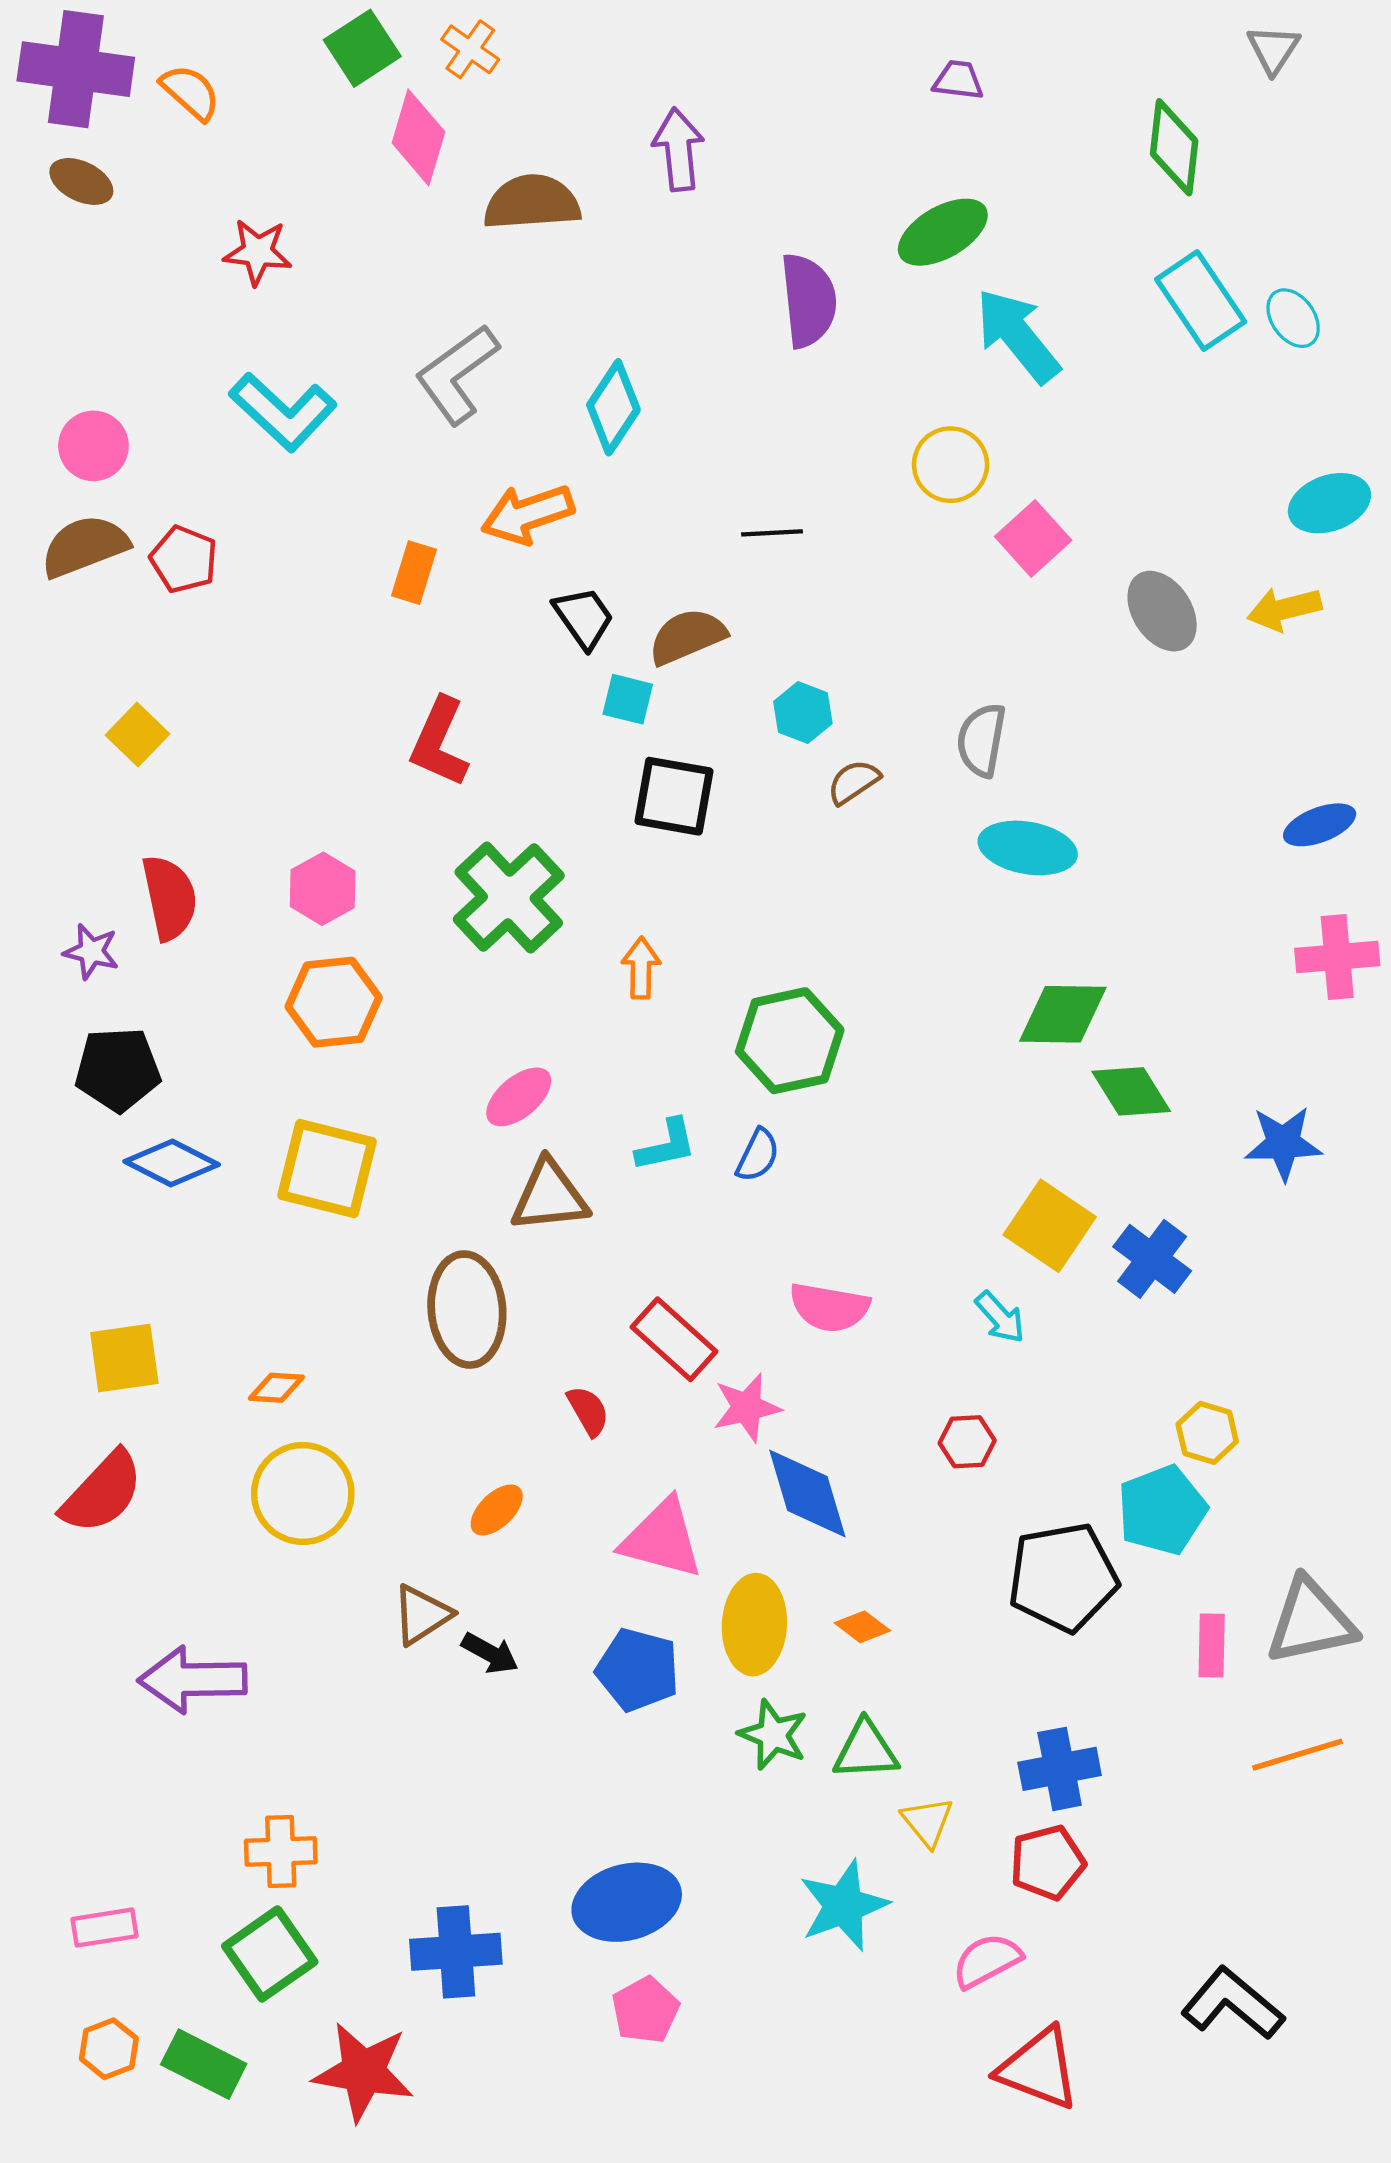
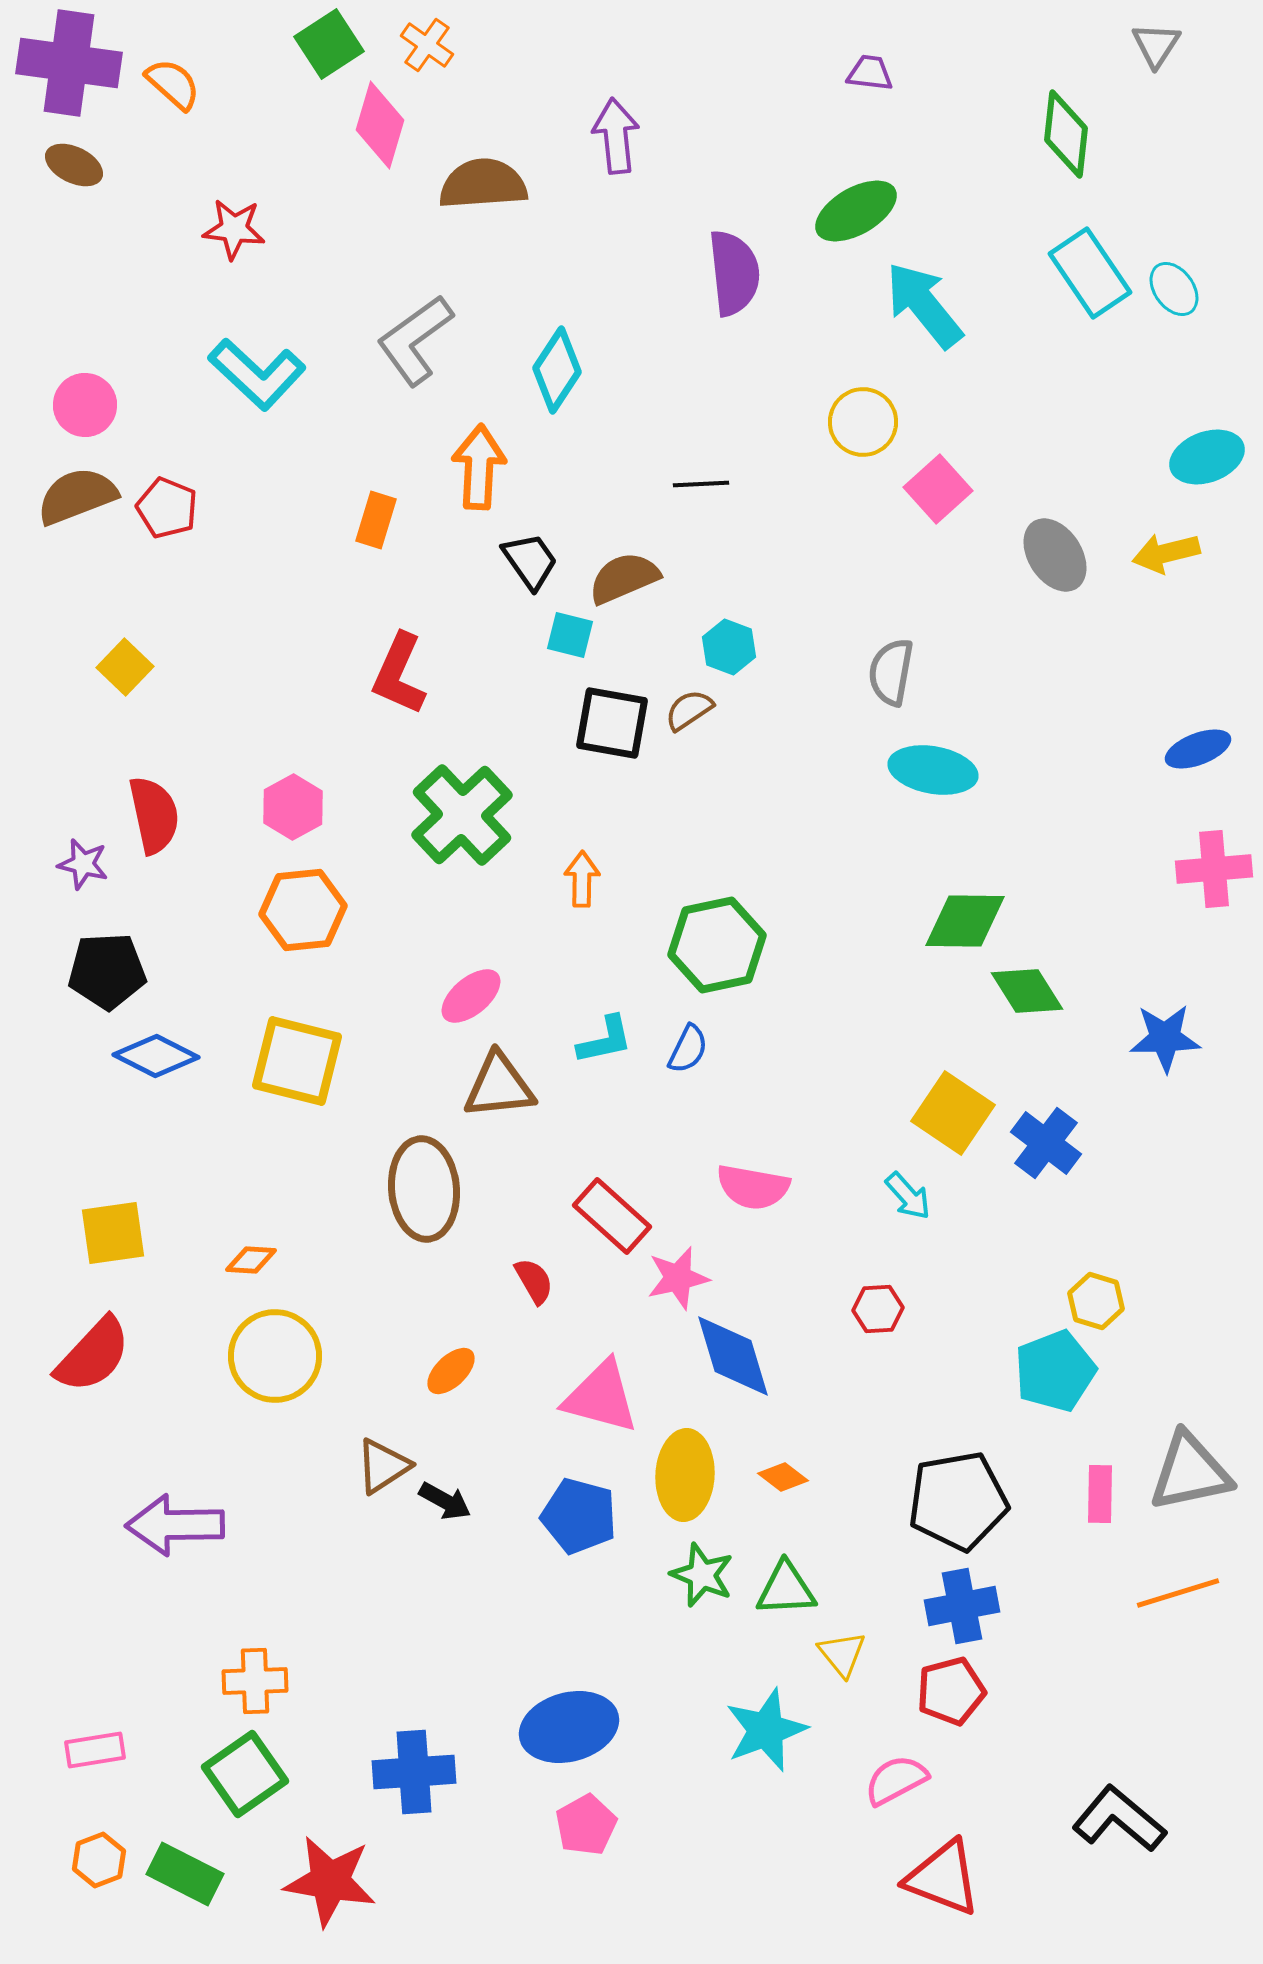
orange arrow: (528, 514) -> (479, 467), turned 112
brown semicircle: (854, 782) -> (689, 710), moved
black pentagon: (1063, 1577) -> (958, 1501), moved

